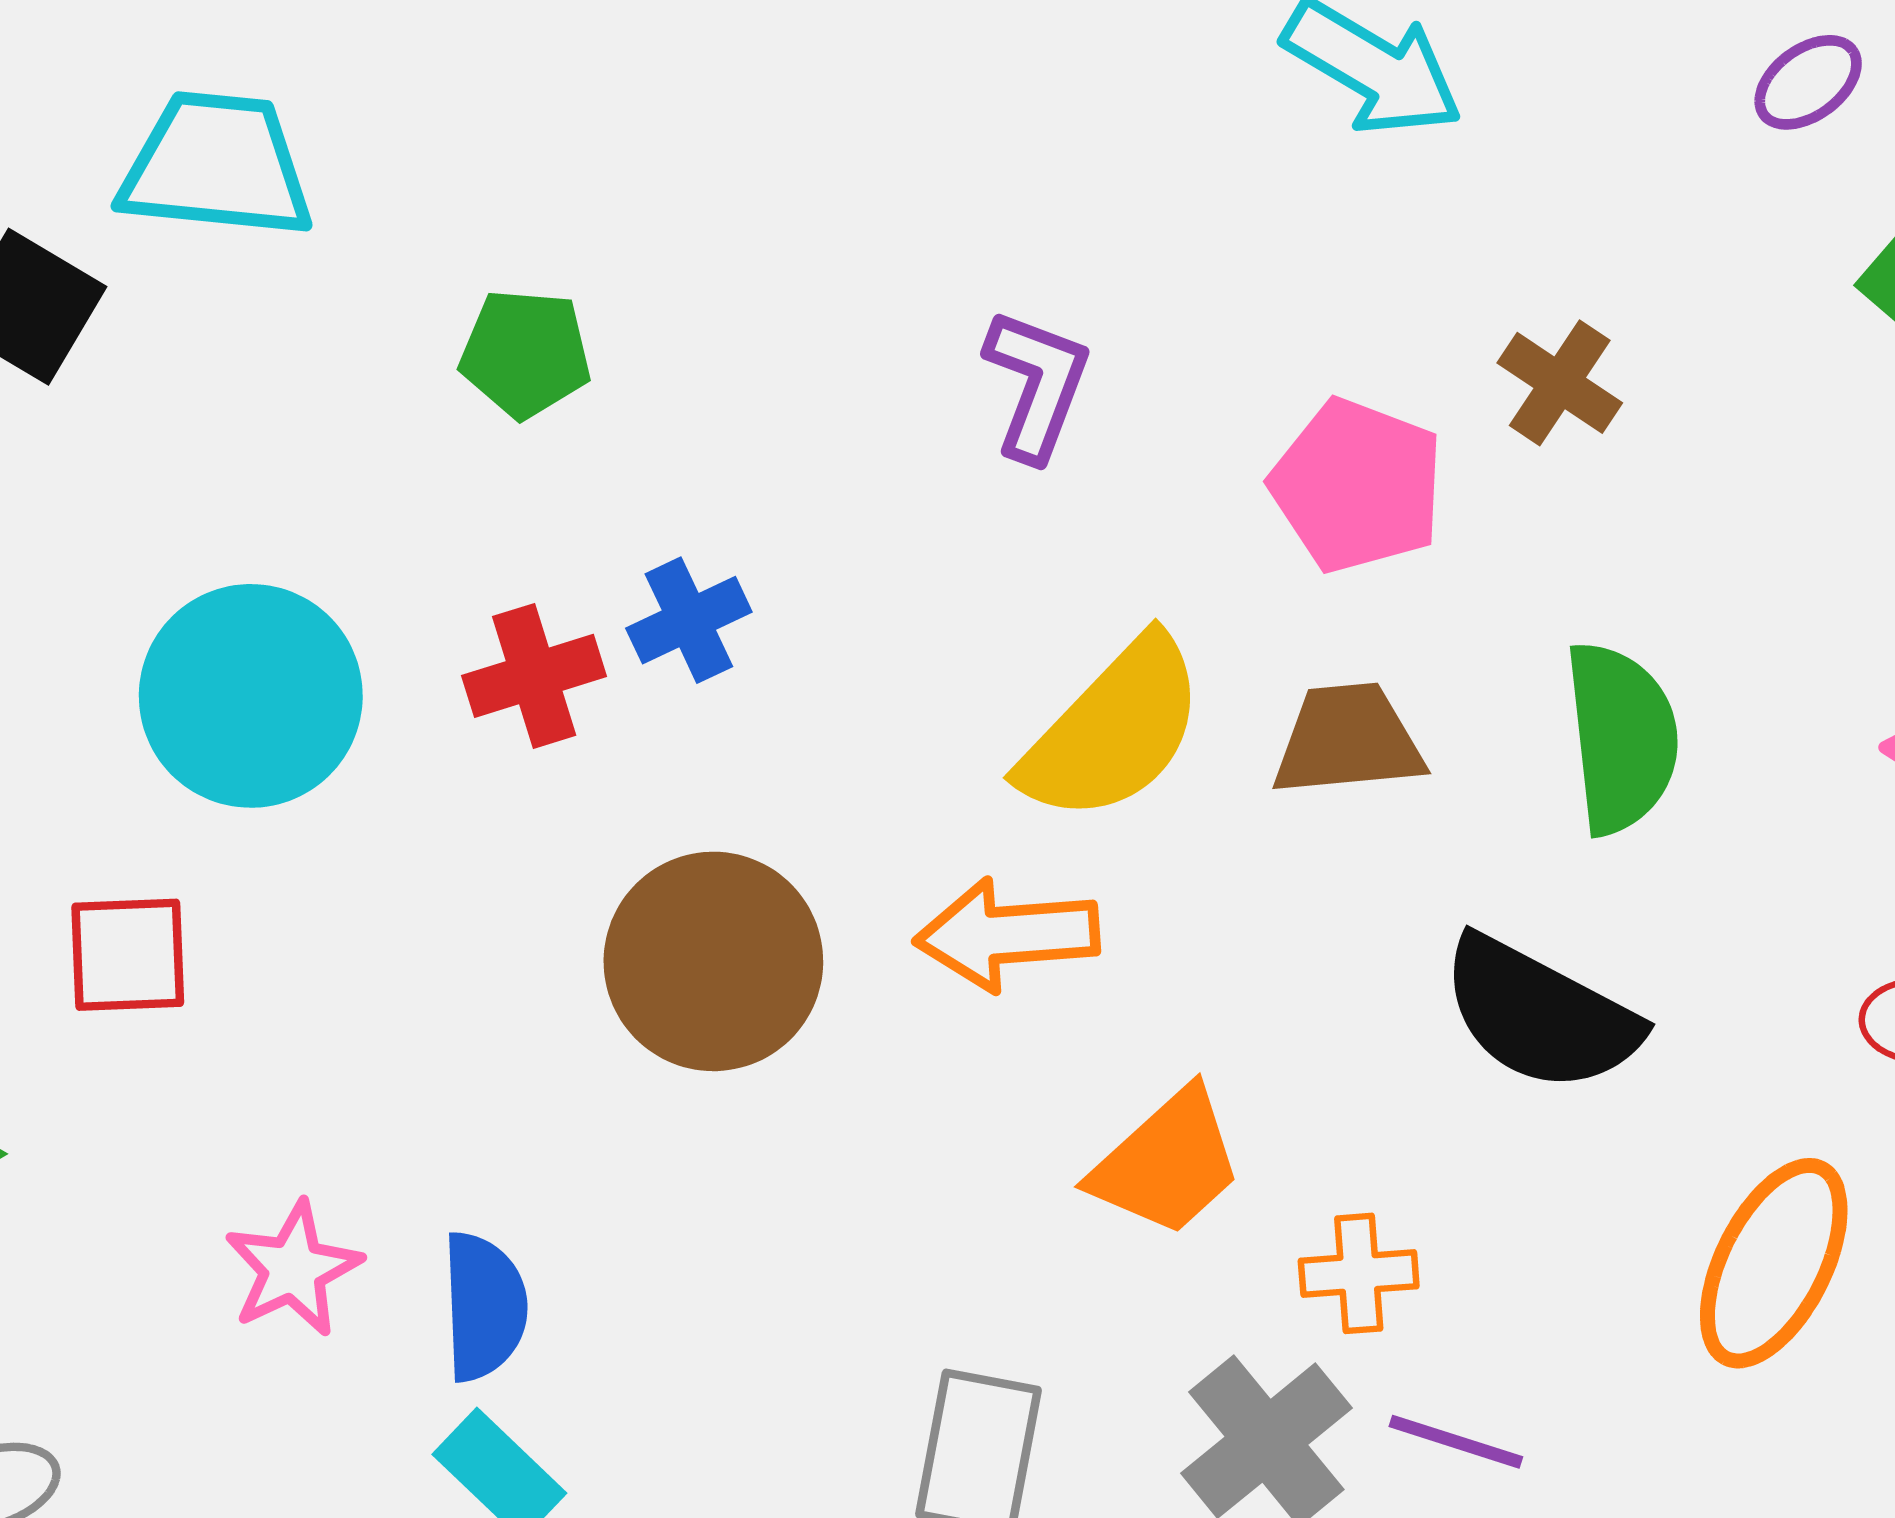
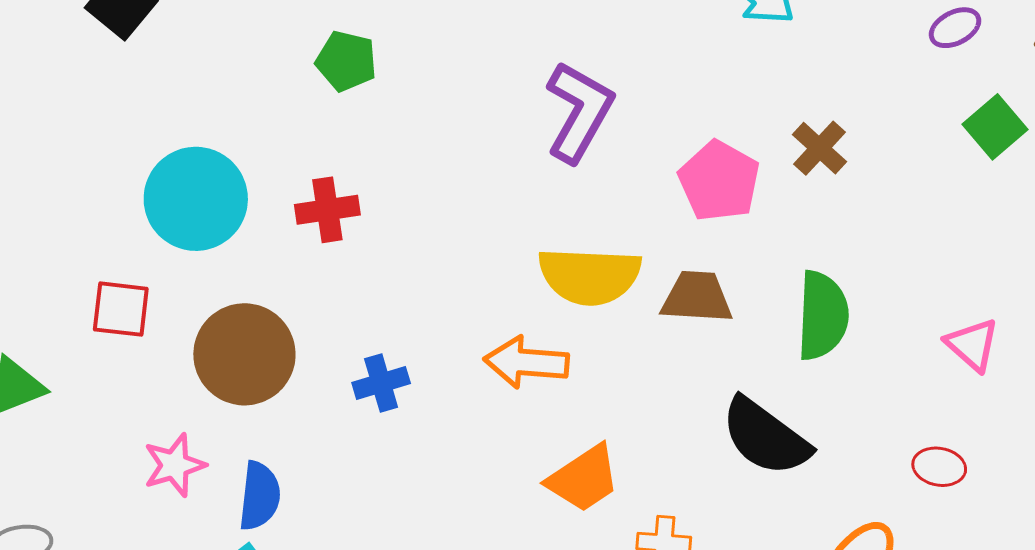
purple L-shape: (1037, 385) -> (579, 112), size x1.4
blue cross: (689, 620) -> (381, 383), moved
yellow semicircle: (1113, 730) -> (590, 276), turned 40
brown circle: (713, 961) -> (244, 354), moved

